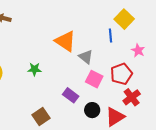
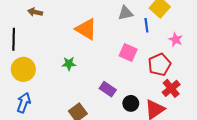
orange triangle: (65, 41) -> (86, 29), moved
gray triangle: (86, 57) -> (126, 13), moved, turned -49
pink square: (94, 79) -> (128, 52), moved

